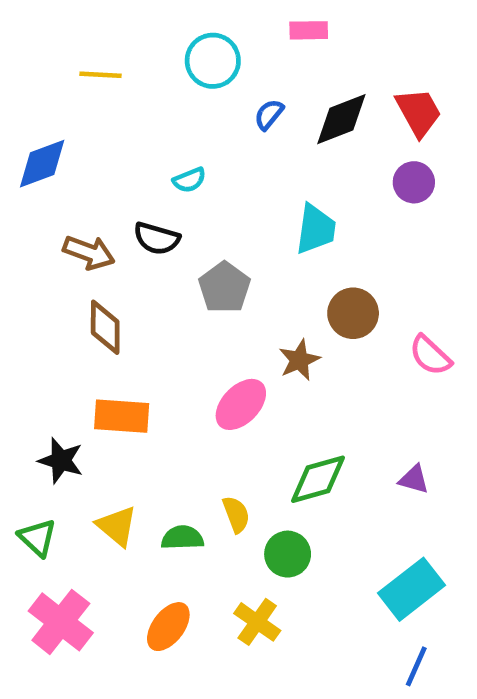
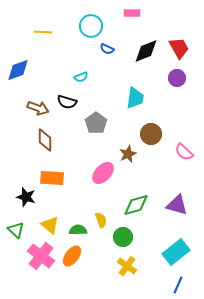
blue semicircle: (269, 115) -> (107, 49), moved, turned -104
purple triangle: (414, 479) -> (177, 205), size x1.6
pink cross: (61, 622) -> (41, 256), moved
yellow cross: (257, 622) -> (127, 266), moved
orange ellipse: (168, 627) -> (72, 256), moved

